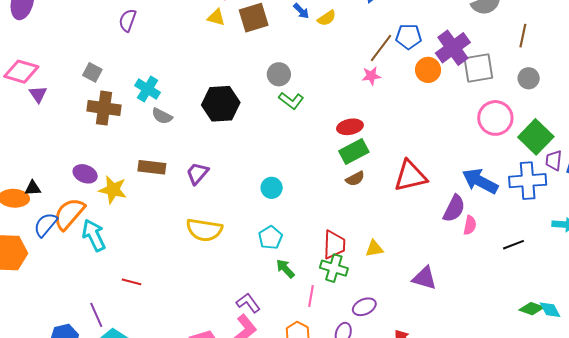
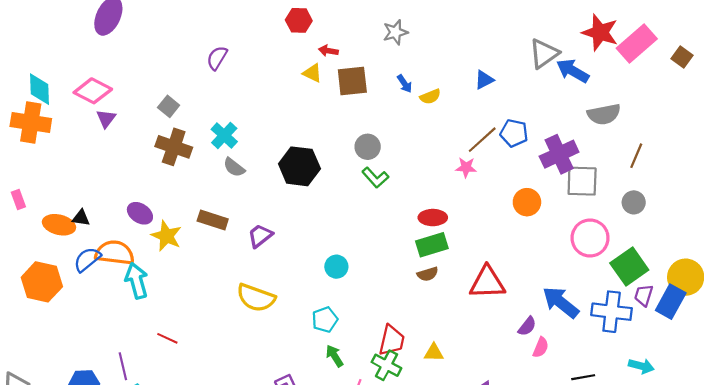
orange circle: (428, 70) -> (527, 202), moved
purple semicircle: (454, 209) -> (527, 326), size x0.7
orange semicircle: (69, 214) -> (115, 253), turned 45

